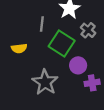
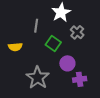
green square: (62, 44) -> (53, 44), size x0.7

